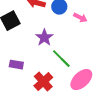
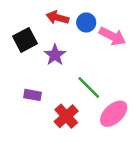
pink arrow: (80, 18) -> (112, 36), size x1.5
purple star: (44, 38) -> (55, 55), moved

